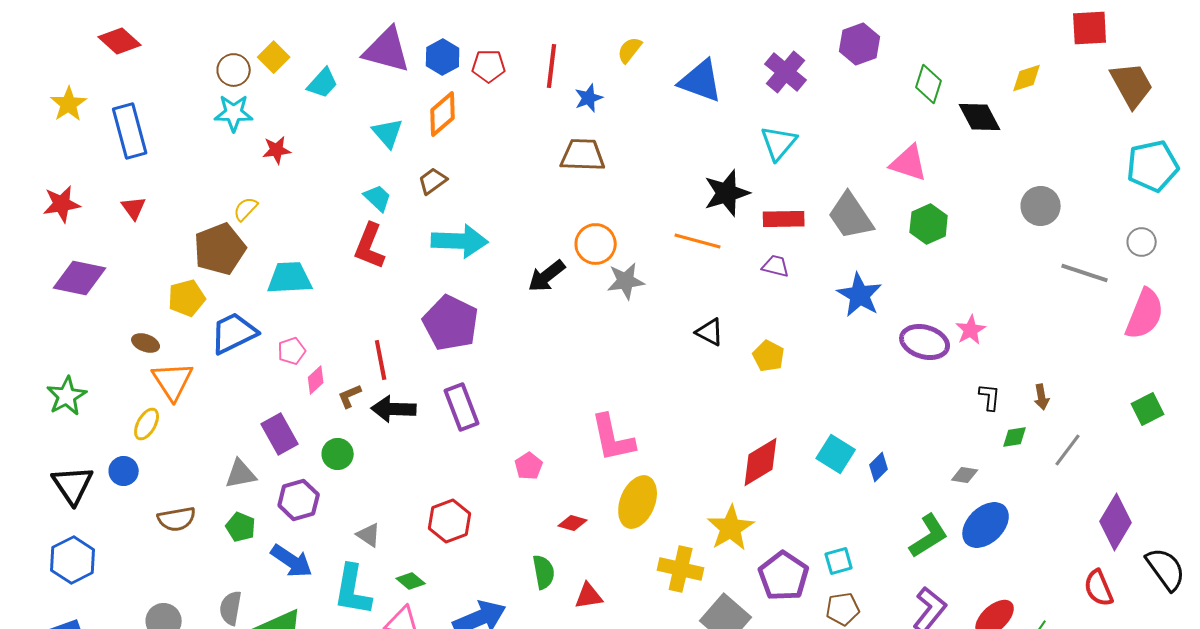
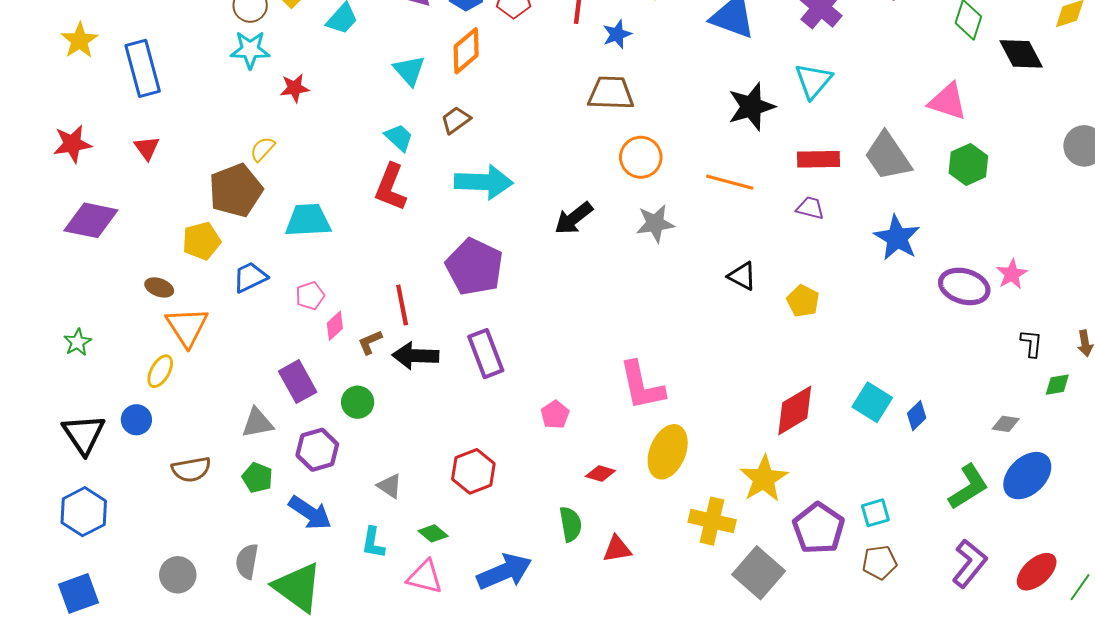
black star: (727, 193) -> (751, 107), moved
orange circle: (596, 244) -> (641, 157), moved
blue trapezoid: (234, 333) -> (250, 277), size x0.7
green star: (67, 396) -> (78, 342), size x0.7
cyan L-shape: (353, 590) -> (373, 543), size x0.6

